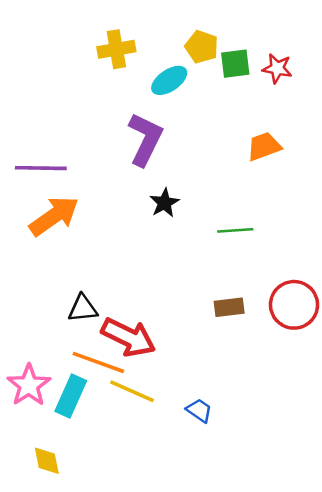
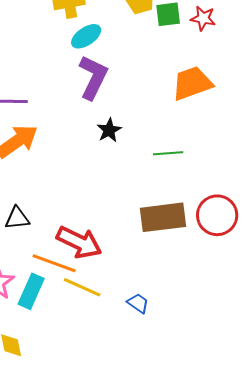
cyan ellipse: (169, 80) -> (86, 36), moved
orange trapezoid: (264, 146) -> (192, 83), size x1.4
brown rectangle: (229, 307) -> (163, 217), size x1.8
black triangle: (83, 308) -> (17, 218), moved

